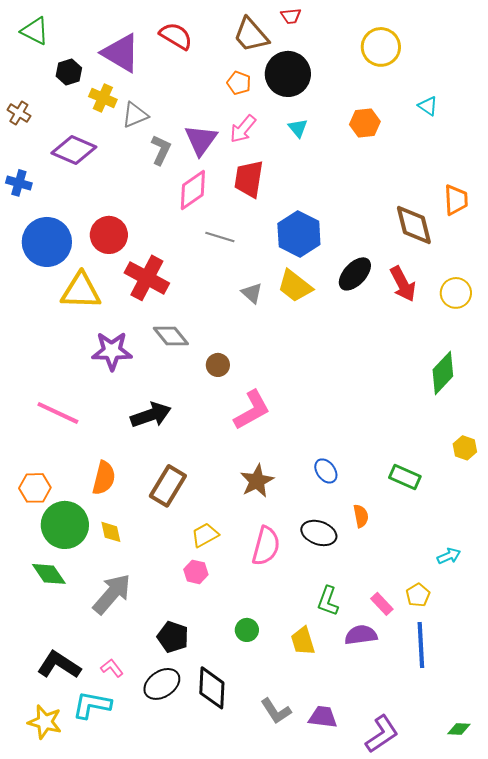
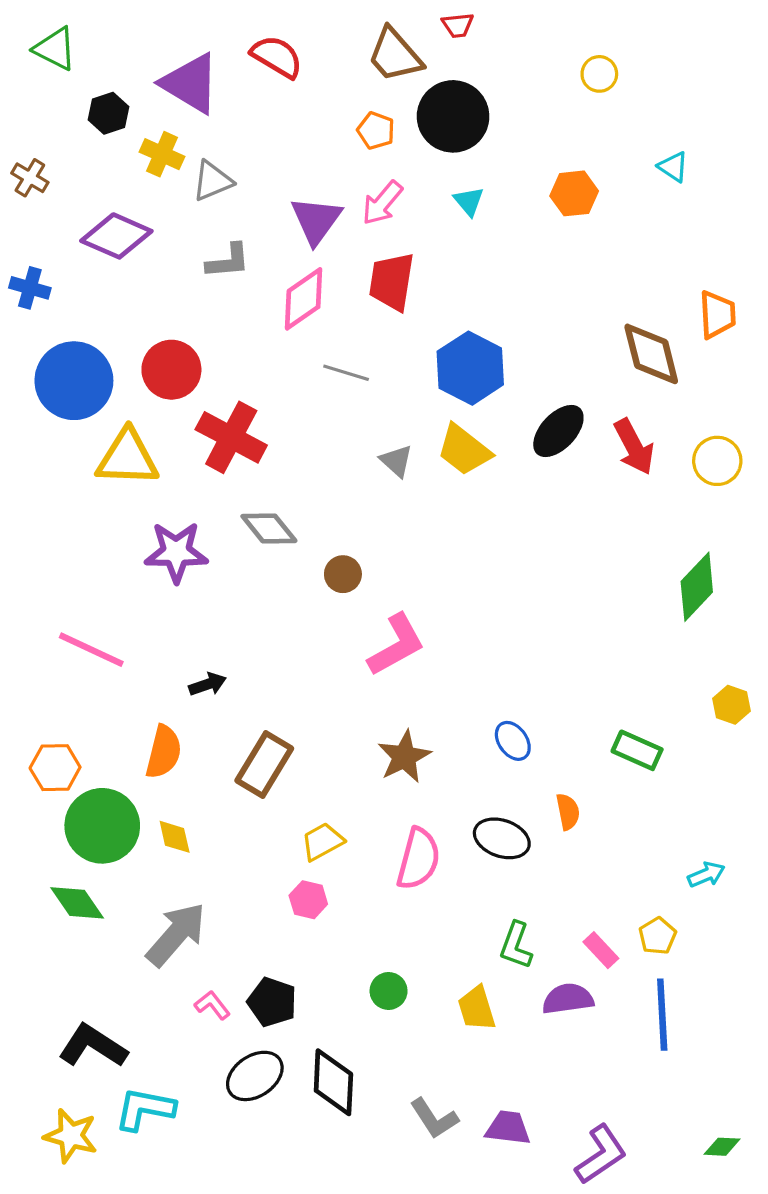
yellow circle: (381, 47) -> (599, 74), size x0.6
gray L-shape: (161, 150) -> (228, 261), moved, turned 60
black arrow: (151, 415) -> (208, 684), moved, size x0.6
pink L-shape: (112, 668) -> (212, 1005), moved

